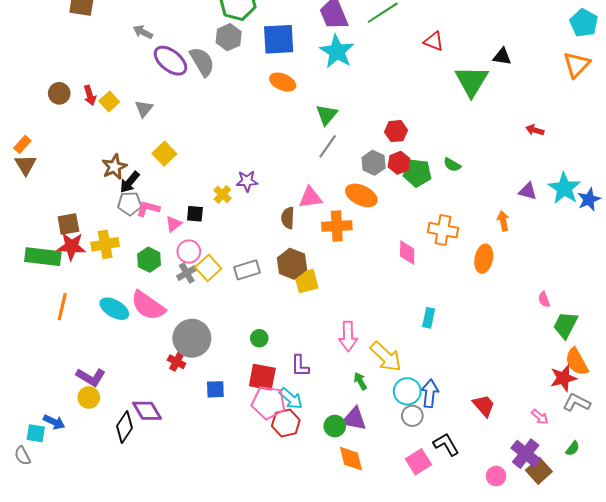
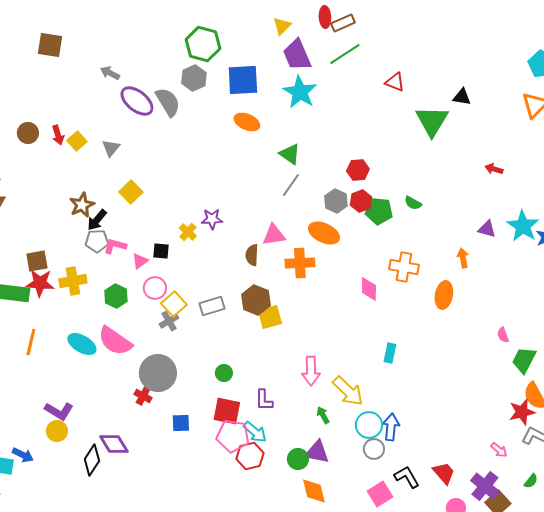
green triangle: (327, 115) -> (290, 154), turned -35
gray cross: (187, 273) -> (169, 321), moved
red trapezoid: (484, 406) -> (444, 473), moved

